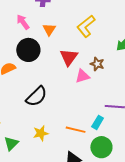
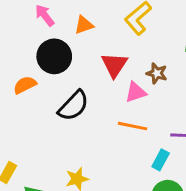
orange triangle: (49, 29) -> (84, 25), turned 40
black semicircle: (36, 96) -> (73, 106), moved
orange line: (76, 130) -> (133, 126), moved

